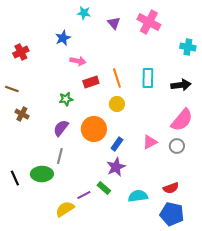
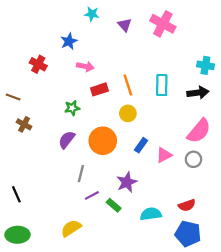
cyan cross: (188, 47) -> (205, 65), moved
red cross: (21, 52) -> (38, 64), moved, turned -35
blue rectangle: (117, 144) -> (141, 145), moved
gray line: (60, 156) -> (81, 174), moved
green ellipse: (42, 174) -> (17, 235), moved
purple line: (84, 195) -> (92, 195), moved

